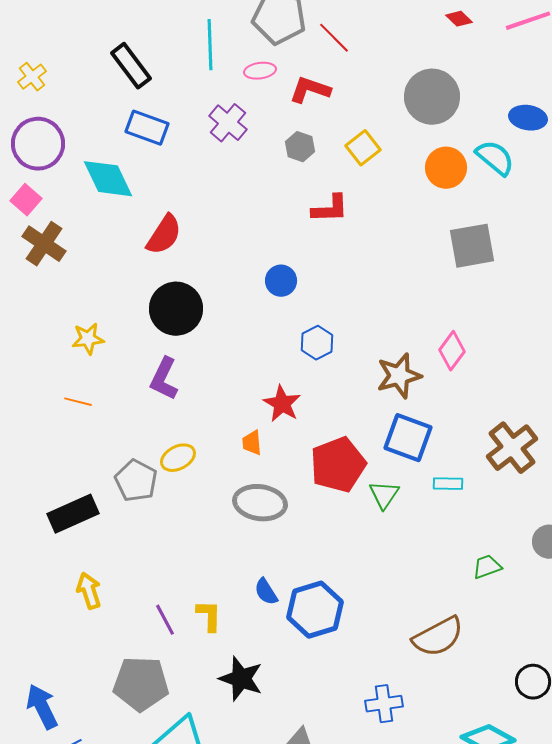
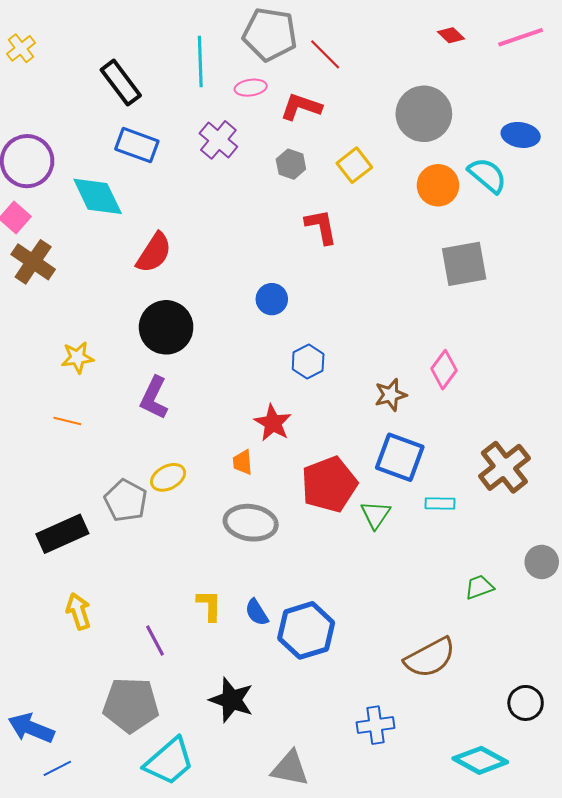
yellow cross: (32, 77) -> (21, 48), moved
red L-shape: (330, 209) -> (321, 227), turned -99
brown star: (399, 376) -> (391, 395), size x0.7
yellow L-shape: (209, 616) -> (209, 605), moved
blue arrow: (42, 707) -> (31, 728), turned -42

